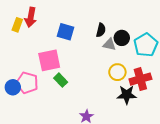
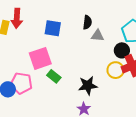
black circle: (122, 38) -> (122, 50), moved
yellow circle: (117, 72) -> (116, 70), moved
black star: (127, 95) -> (88, 86), moved

